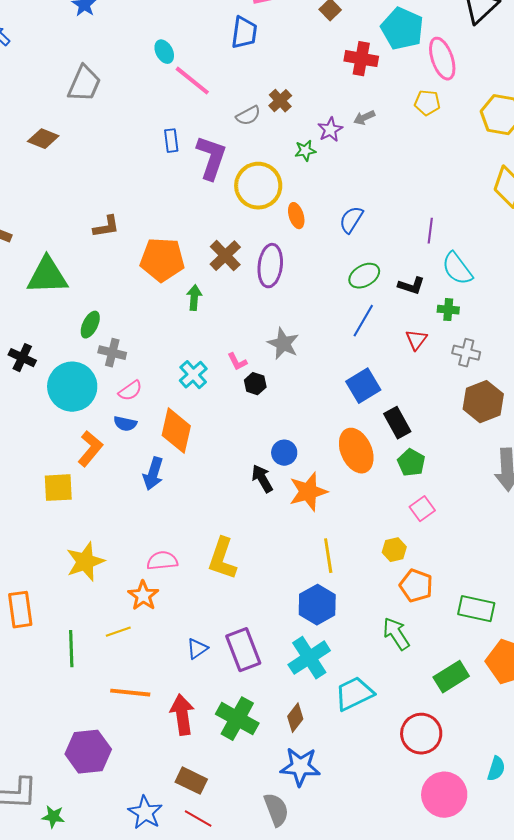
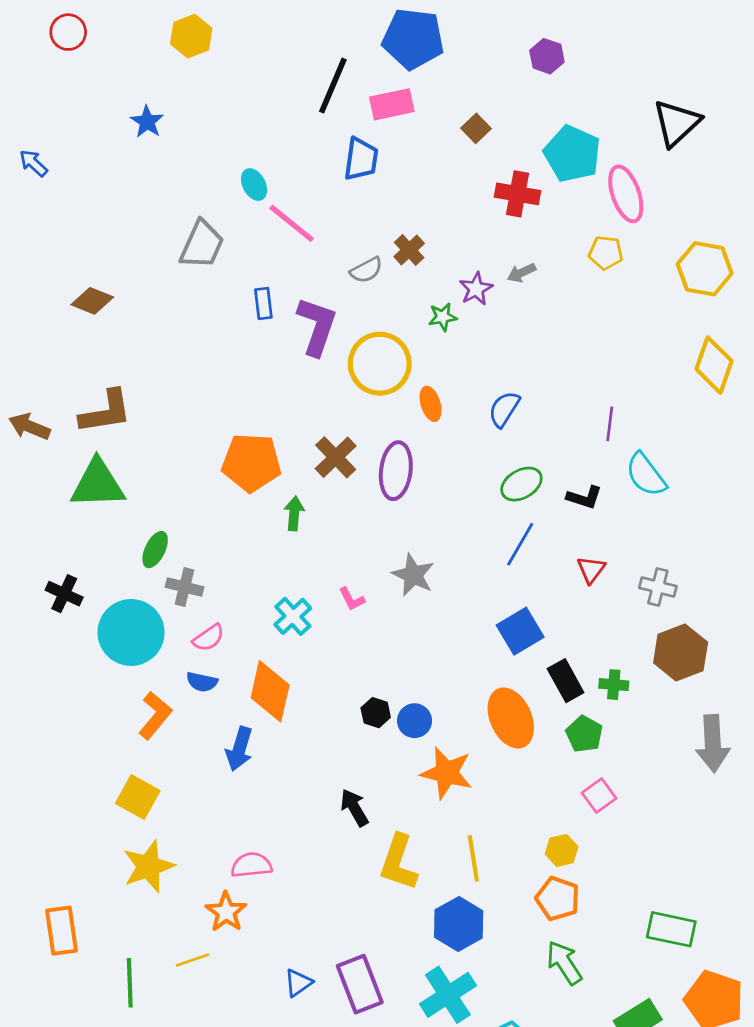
gray trapezoid: (84, 84) -> (202, 245), moved
brown L-shape: (106, 227) -> (106, 412), moved, size x1.5
green cross: (448, 310) -> (614, 685), moved
black hexagon: (255, 384) -> (376, 713), moved
black arrow: (262, 479) -> (354, 808), moved
yellow square: (58, 488) -> (138, 797), moved, turned 32
orange star: (308, 492) -> (447, 773), turned 30
yellow L-shape: (222, 559) -> (398, 862), moved
orange pentagon: (416, 586) -> (558, 899), moved

